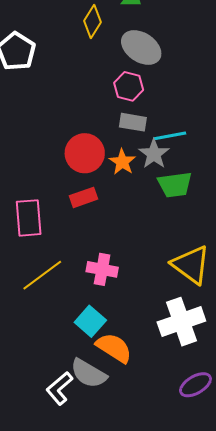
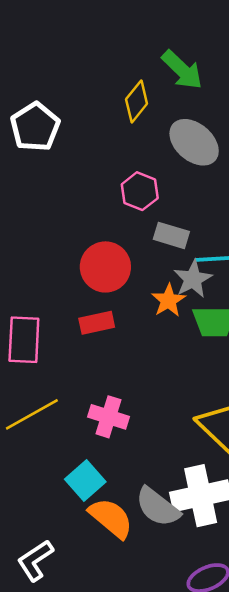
pink hexagon: (129, 86) -> (140, 191), moved
orange star: (122, 162) -> (168, 300), moved
gray semicircle: (89, 373) -> (158, 507), moved

